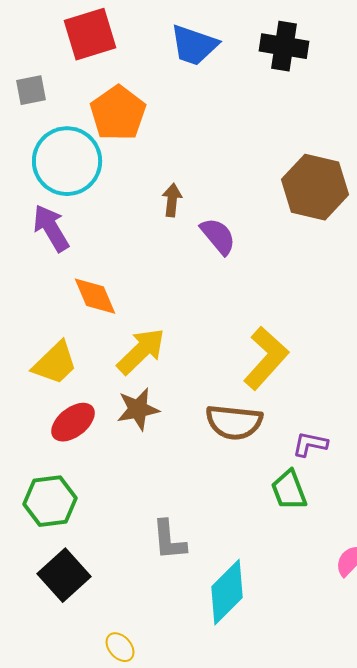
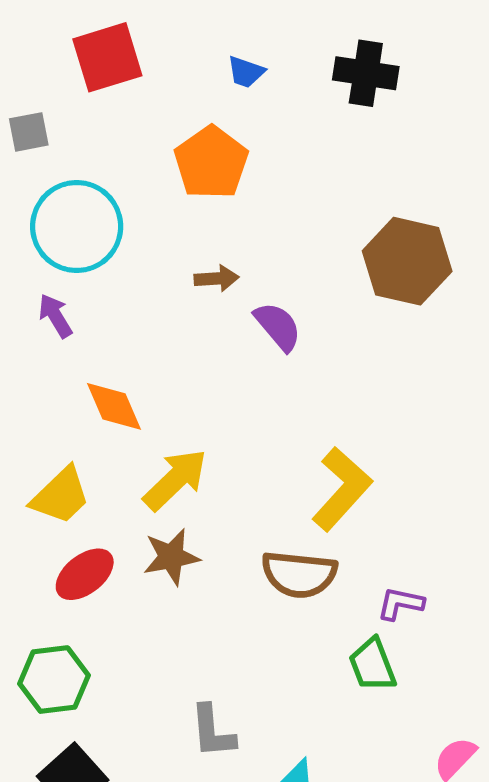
blue trapezoid: (194, 45) -> (246, 72), size x0.6
orange pentagon: (118, 113) -> (211, 163), moved
brown arrow: (172, 200) -> (217, 278), turned 80
purple arrow: (51, 228) -> (55, 316), size x0.7

